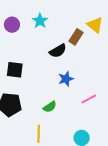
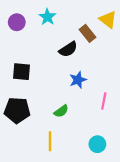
brown rectangle: (76, 37) -> (88, 33), turned -70
pink line: (89, 99) -> (104, 101), turned -49

